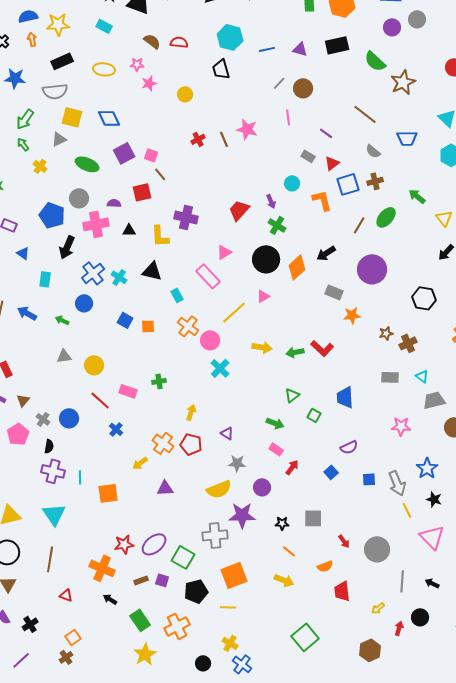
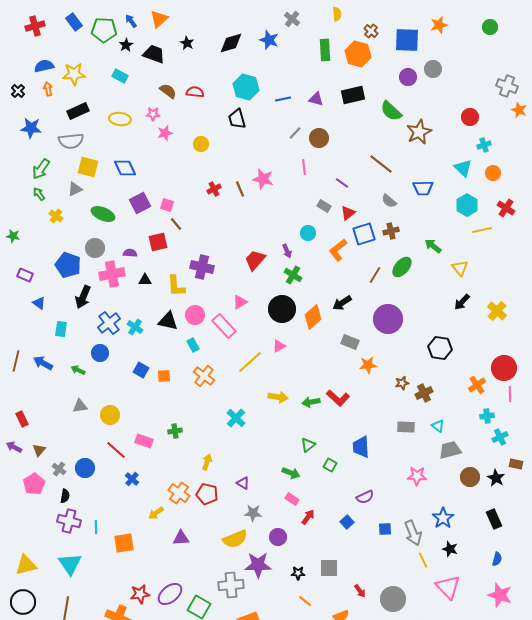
orange L-shape: (322, 200) -> (338, 250), turned -115
pink circle: (210, 340) -> (195, 315), moved

